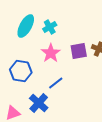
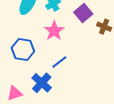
purple square: (79, 51) -> (83, 13), moved, turned -30

